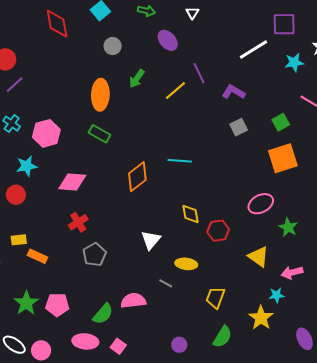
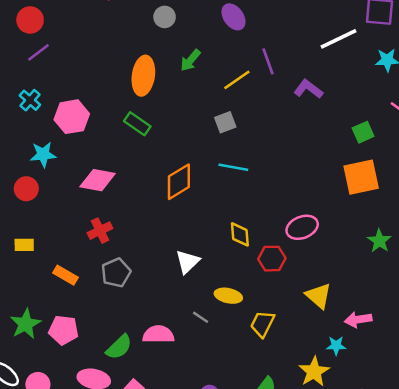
gray square: (239, 127) -> (225, 122), moved
pink ellipse: (261, 204) -> (302, 227), moved
green star: (288, 227) -> (379, 241), moved
orange rectangle: (37, 256) -> (66, 275), moved
yellow trapezoid: (215, 298) -> (262, 324), moved

